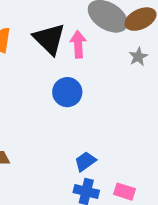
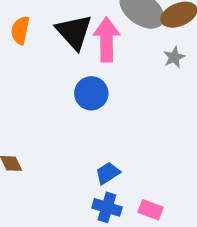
pink arrow: (78, 44) -> (107, 40), size x1.4

